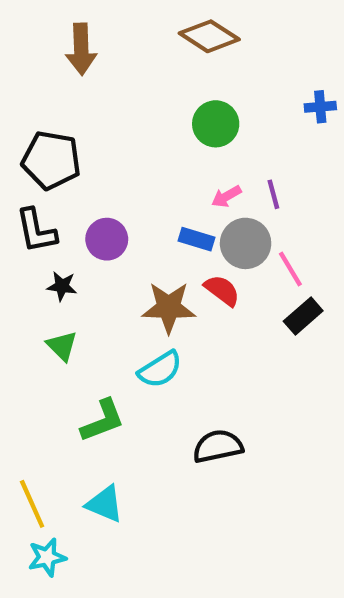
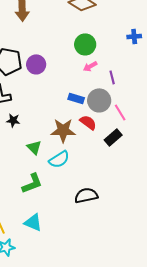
pink arrow: (226, 196) -> (90, 66), moved
purple circle: (107, 239) -> (36, 64), moved
black rectangle: (303, 316) -> (113, 137), moved
green triangle: (62, 346) -> (34, 147), moved

